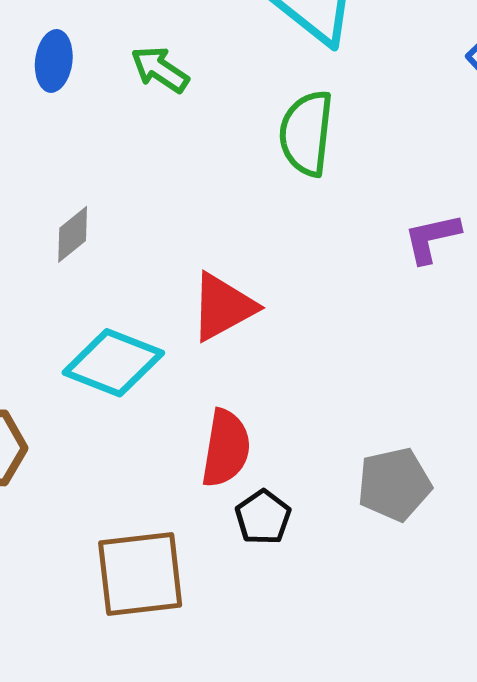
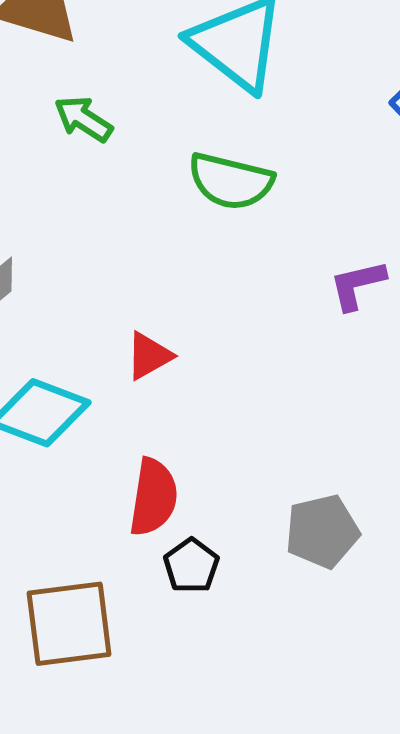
green semicircle: (306, 133) -> (231, 181), turned -82
red triangle: (223, 307) -> (149, 356), size x0.7

